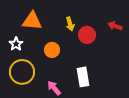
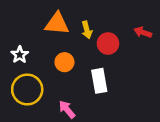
orange triangle: (32, 21) -> (57, 24), moved
white rectangle: (83, 77) -> (99, 81), moved

